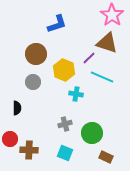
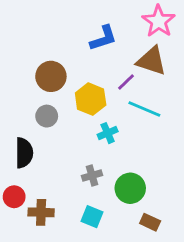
blue L-shape: (57, 24) -> (103, 38), moved
cyan cross: (76, 94) -> (108, 133), turned -32
black semicircle: (17, 108) -> (24, 153), size x1.5

